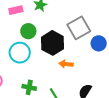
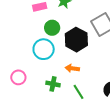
orange arrow: (66, 64) -> (72, 68), moved

